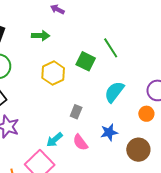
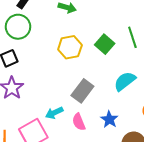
gray rectangle: (76, 112) -> (82, 91), size x1.6
blue star: (109, 132) -> (109, 119), turned 30

